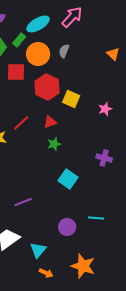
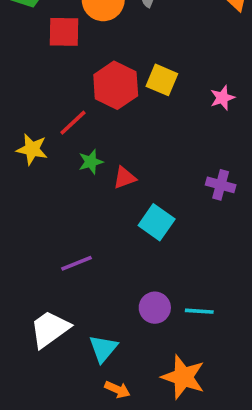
red hexagon: (47, 87) -> (116, 85), moved
red triangle: (50, 122) -> (125, 178), moved
green star: (54, 144) -> (91, 162), moved
cyan line: (96, 218) -> (199, 311), moved

